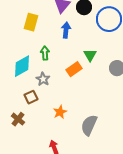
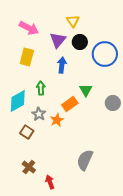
brown square: (31, 97) -> (27, 132), turned -32
orange star: (60, 112) -> (57, 120), moved
brown cross: (18, 119) -> (29, 167), moved

